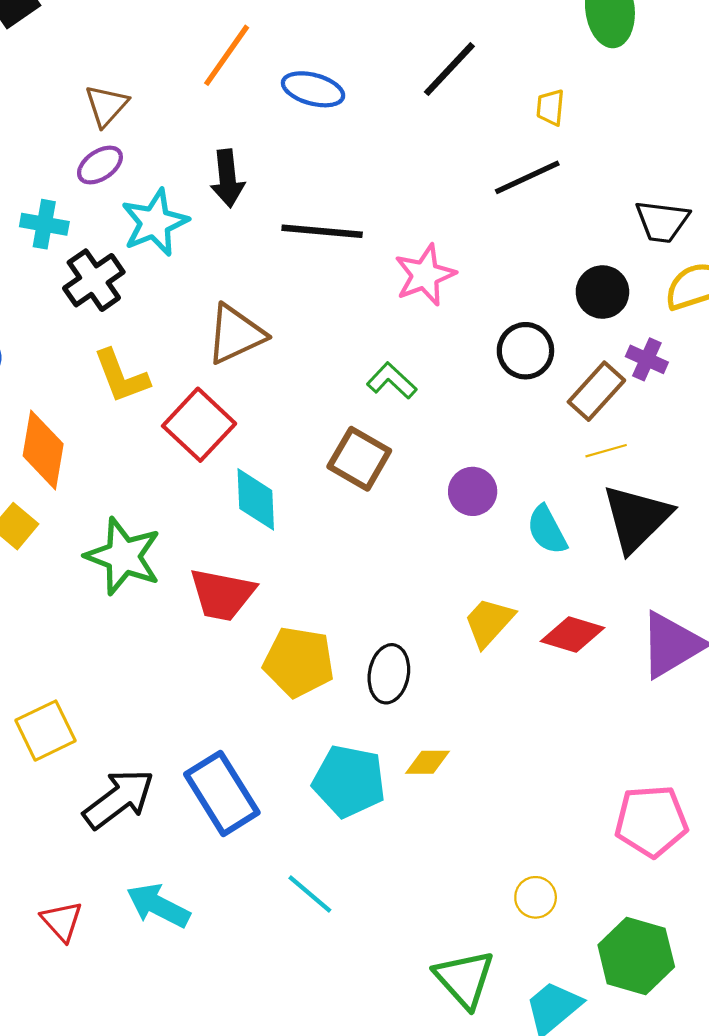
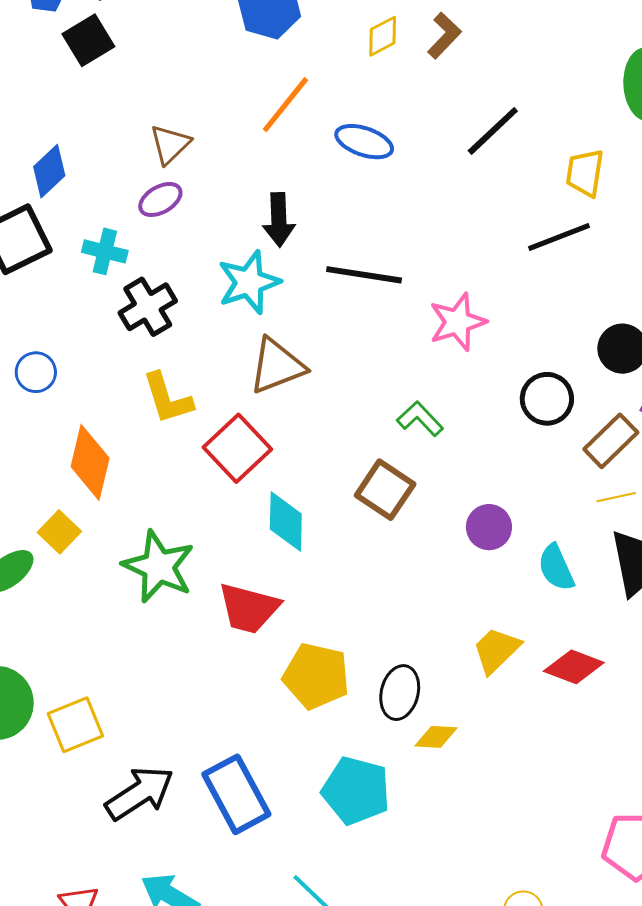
yellow trapezoid: (550, 107) -> (585, 173), size x1.4
cyan star: (155, 222) -> (249, 282), moved
yellow diamond: (427, 762) -> (436, 737), moved

